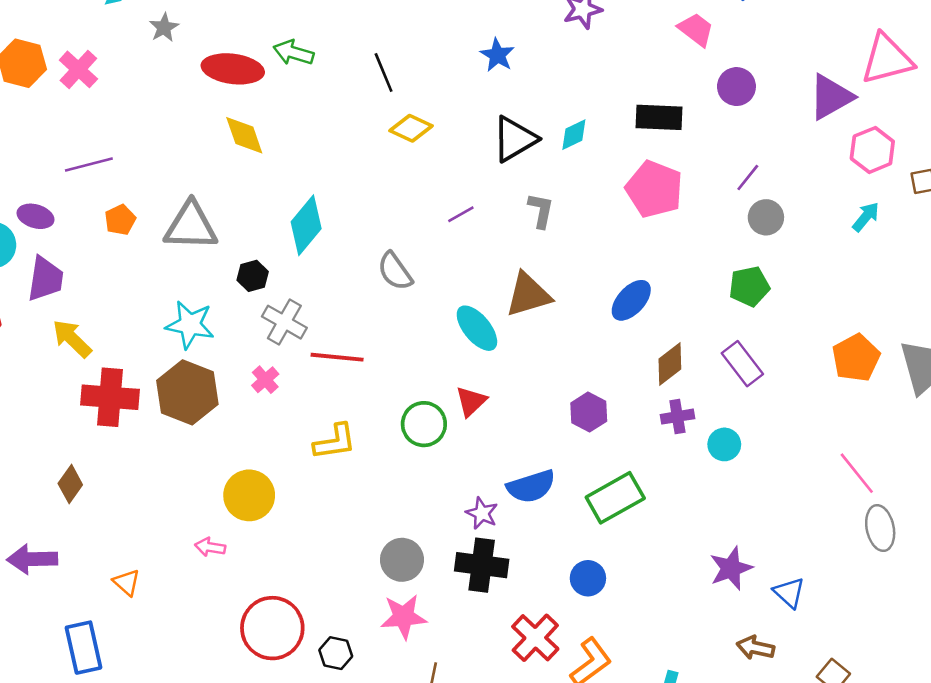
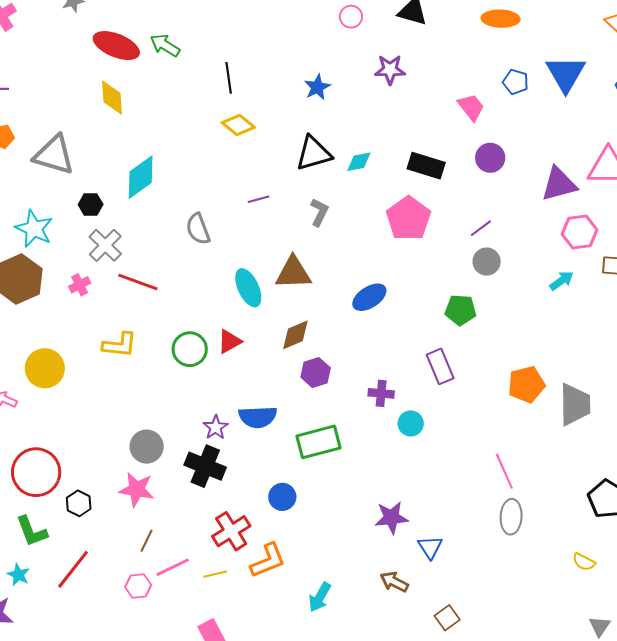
brown diamond: (670, 364) -> (295, 335), moved

